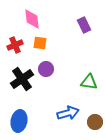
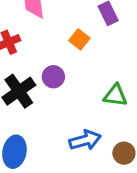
orange square: (40, 43) -> (79, 39), moved, turned 32

